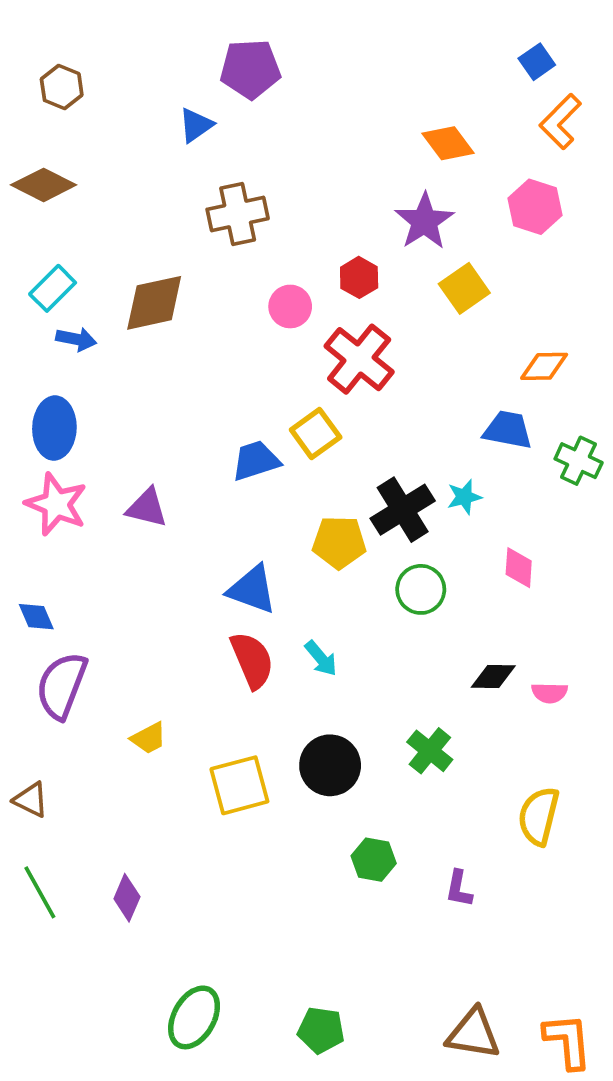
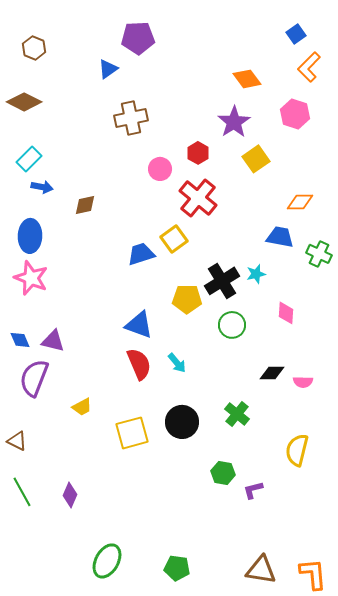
brown diamond: (154, 303) -> (85, 205), moved, size x0.6
purple triangle: (147, 508) -> (53, 341), moved
green hexagon: (374, 860) -> (223, 473), moved
purple L-shape: (459, 889) -> (253, 490), turned 65

